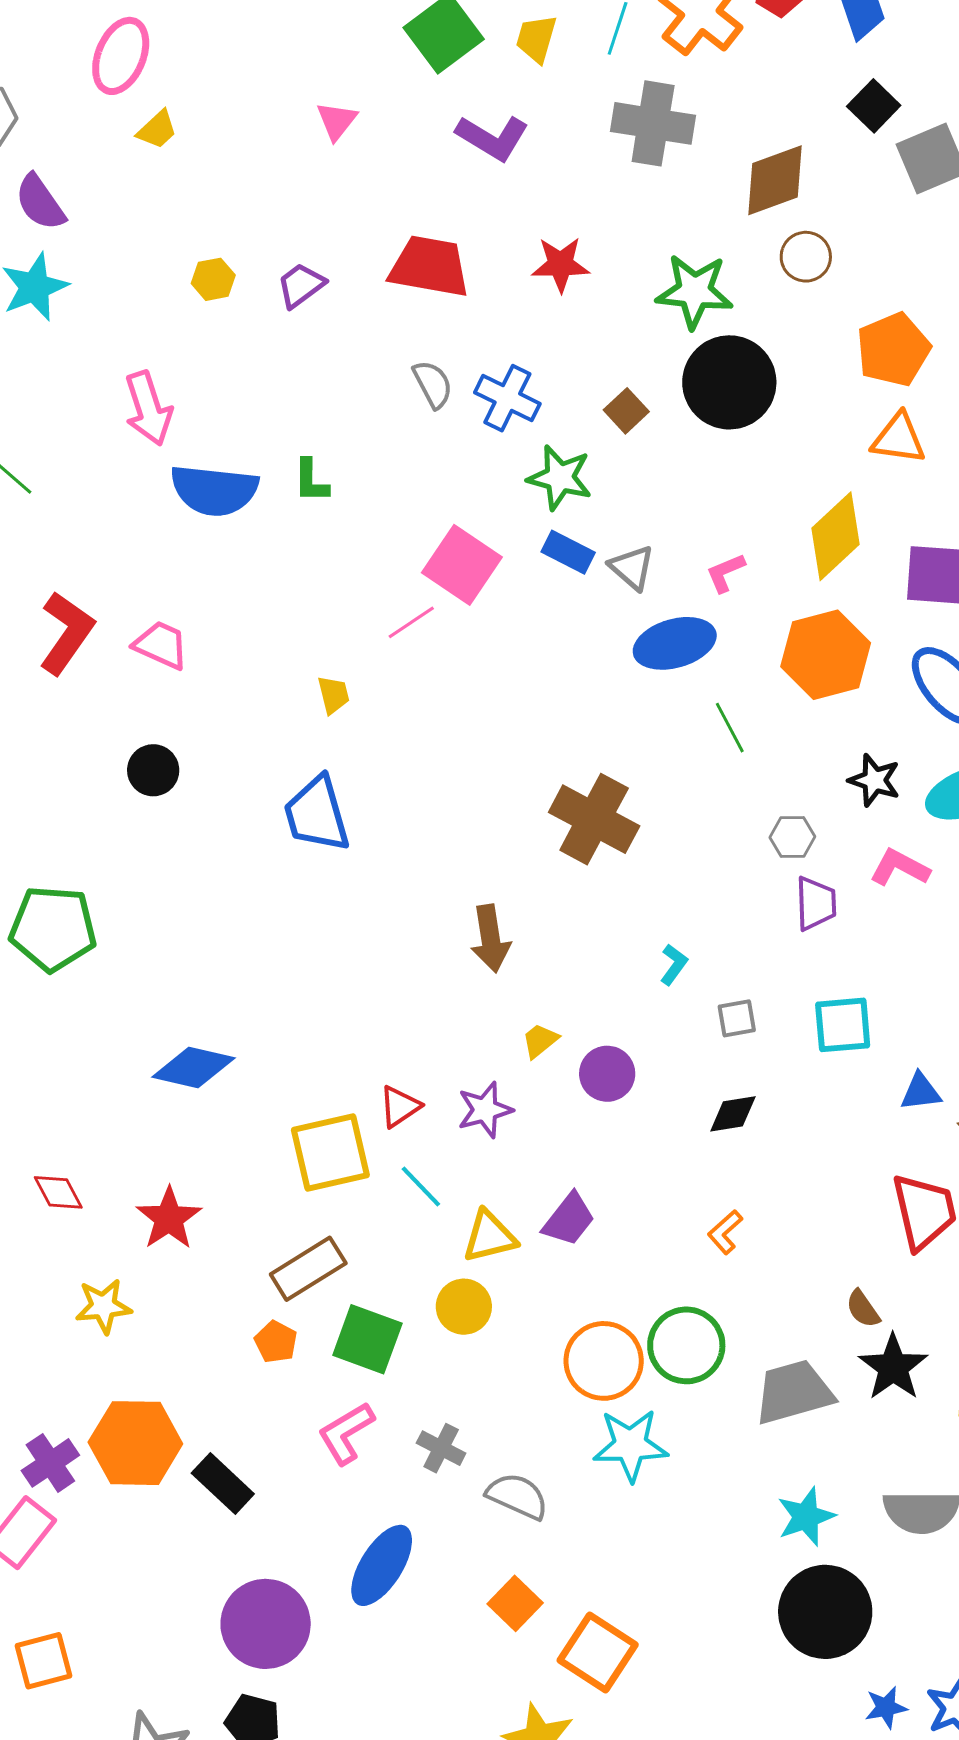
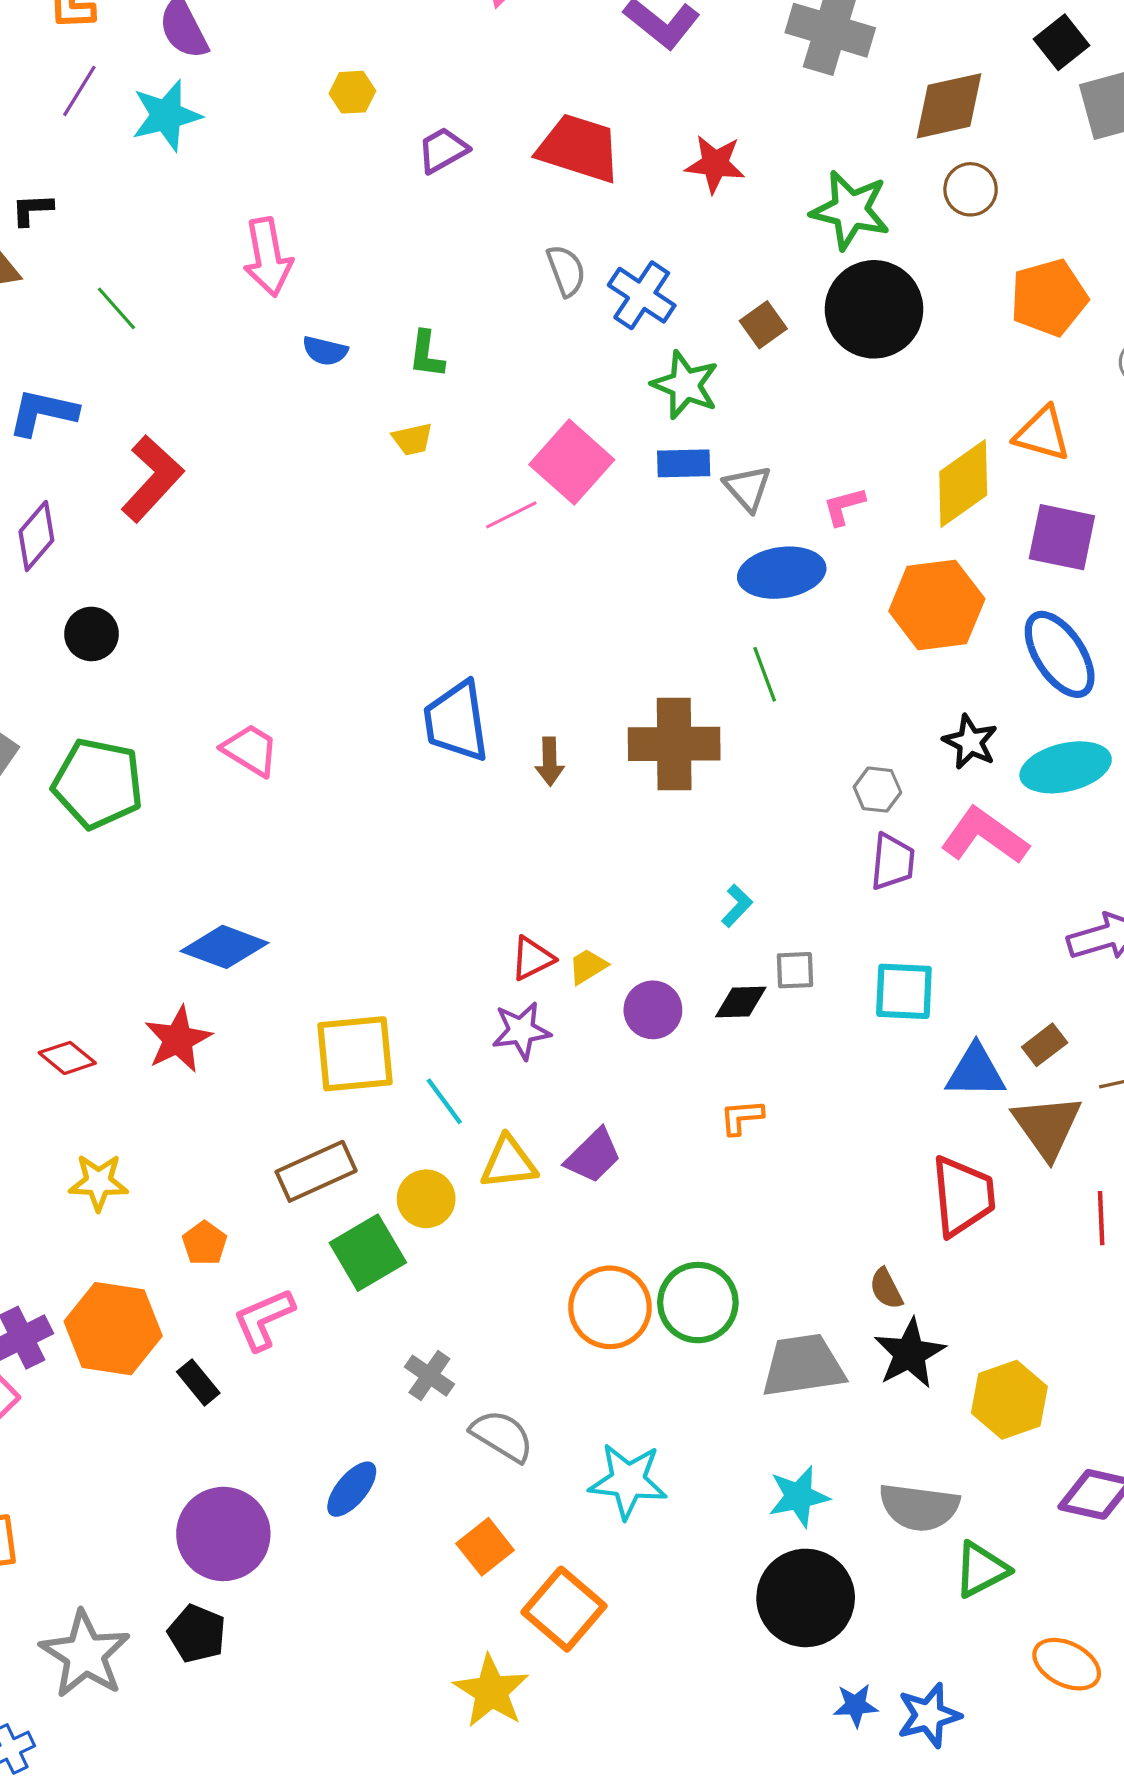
yellow hexagon: (213, 279) -> (352, 92), moved
orange triangle: (899, 439) -> (1042, 434), moved
blue semicircle: (214, 490) -> (325, 351), size x0.5
blue rectangle: (568, 552) -> (684, 463), turned -36
pink trapezoid: (161, 645) -> (250, 750), moved
yellow trapezoid: (333, 695) -> (412, 439), moved, turned 84
green line: (730, 728) -> (765, 674), moved
black circle: (153, 770) -> (92, 634), moved
blue trapezoid: (317, 814) -> (456, 721), moved
brown cross: (594, 819) -> (674, 744), turned -36
pink L-shape: (900, 868) -> (984, 836), size x1.4
brown arrow: (490, 938) -> (550, 762), moved, size x0.7
blue triangle: (921, 1092) -> (976, 1071), size x1.4
red triangle: (400, 1107) -> (532, 958), moved
black diamond: (733, 1114) -> (741, 1002), moved
red diamond: (58, 1192) -> (67, 1058), turned -30
red star: (169, 1218) -> (178, 1039), moved
orange L-shape: (725, 1232) -> (742, 1117), moved, turned 30
yellow circle: (464, 1307) -> (426, 1199), moved
green square: (367, 1339) -> (368, 1253), turned 32
orange pentagon: (276, 1342) -> (205, 1243), moved
pink L-shape: (346, 1433) -> (264, 1319), moved
cyan star: (630, 1445) -> (628, 1481), moved
black rectangle: (223, 1483) -> (198, 1382), size x0.7
blue ellipse: (382, 1565) -> (352, 1489), size x0.7

